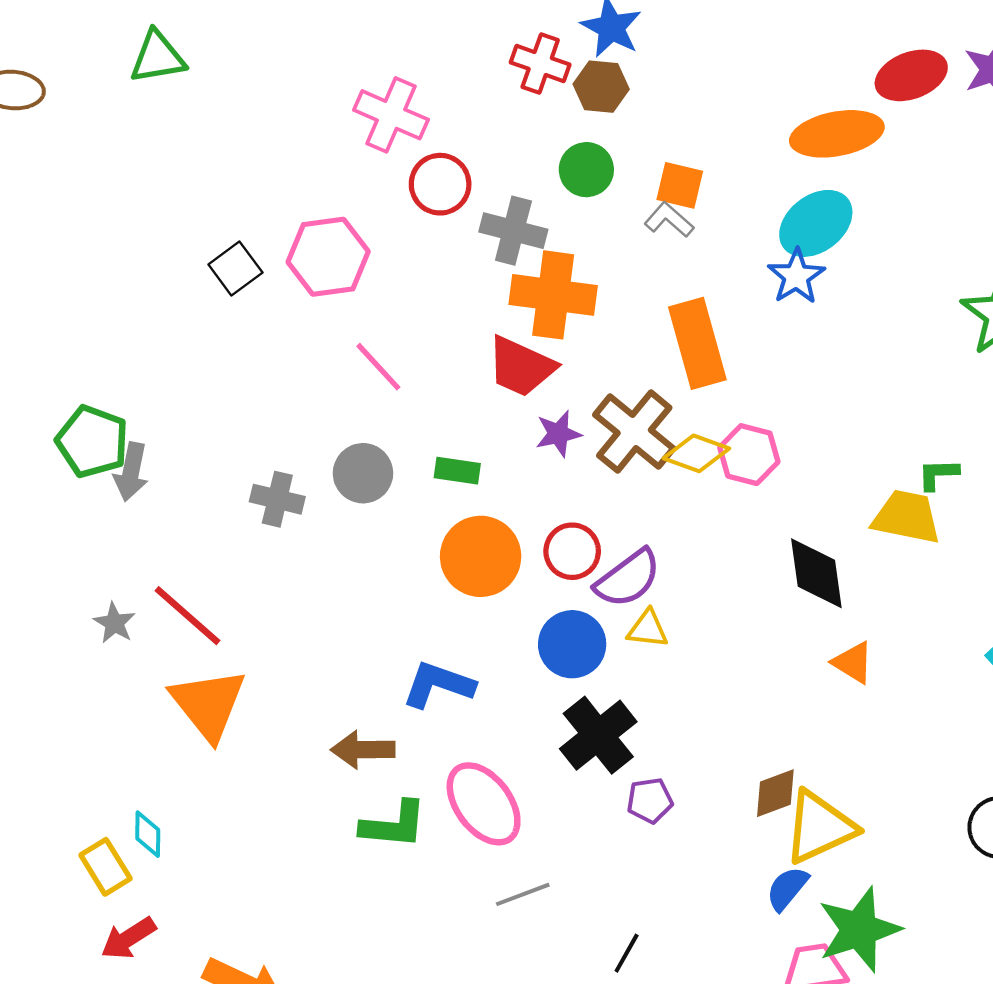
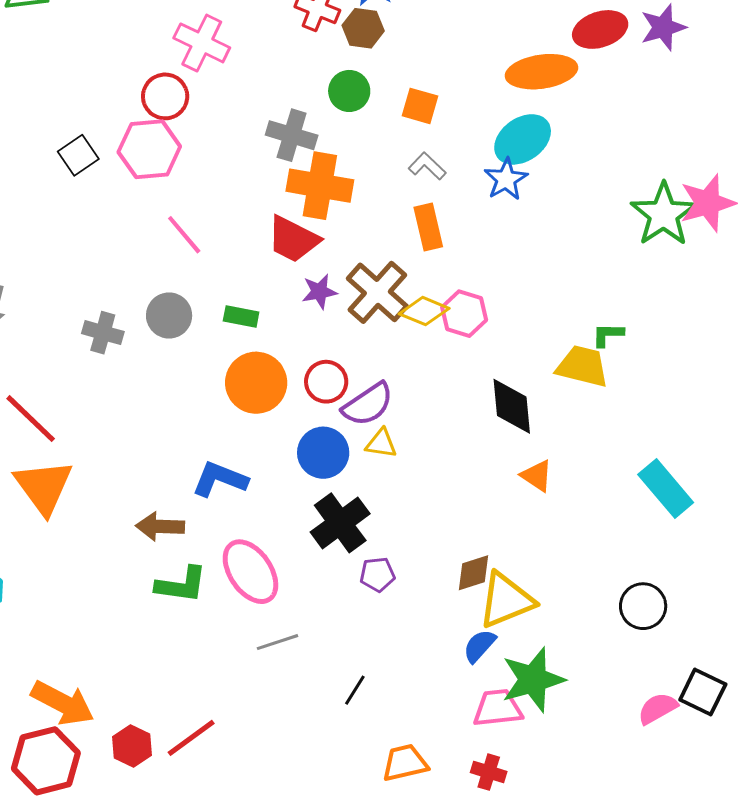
red circle: (440, 184) -> (165, 96), moved
gray L-shape: (669, 220) -> (427, 166), moved
orange rectangle: (697, 343) -> (428, 227), size x0.7

